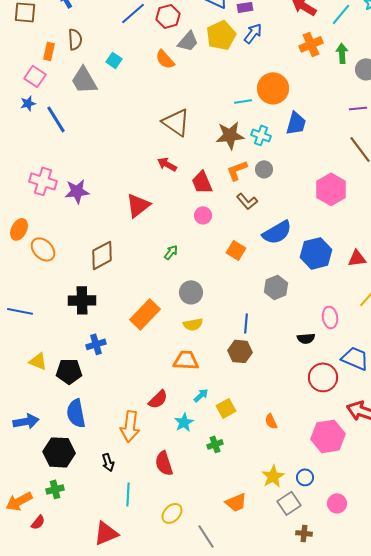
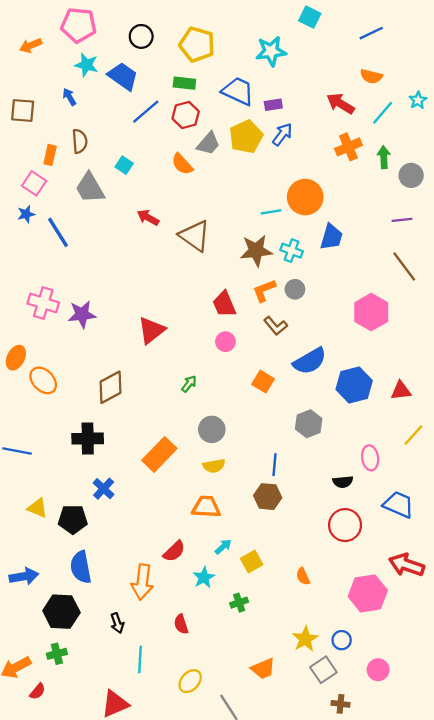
red arrow: (167, 164) -> (148, 218), moved
blue cross: (96, 344) -> (104, 489), turned -30
red circle: (323, 377) -> (345, 525), moved
red semicircle: (164, 463) -> (181, 624), size x0.7

